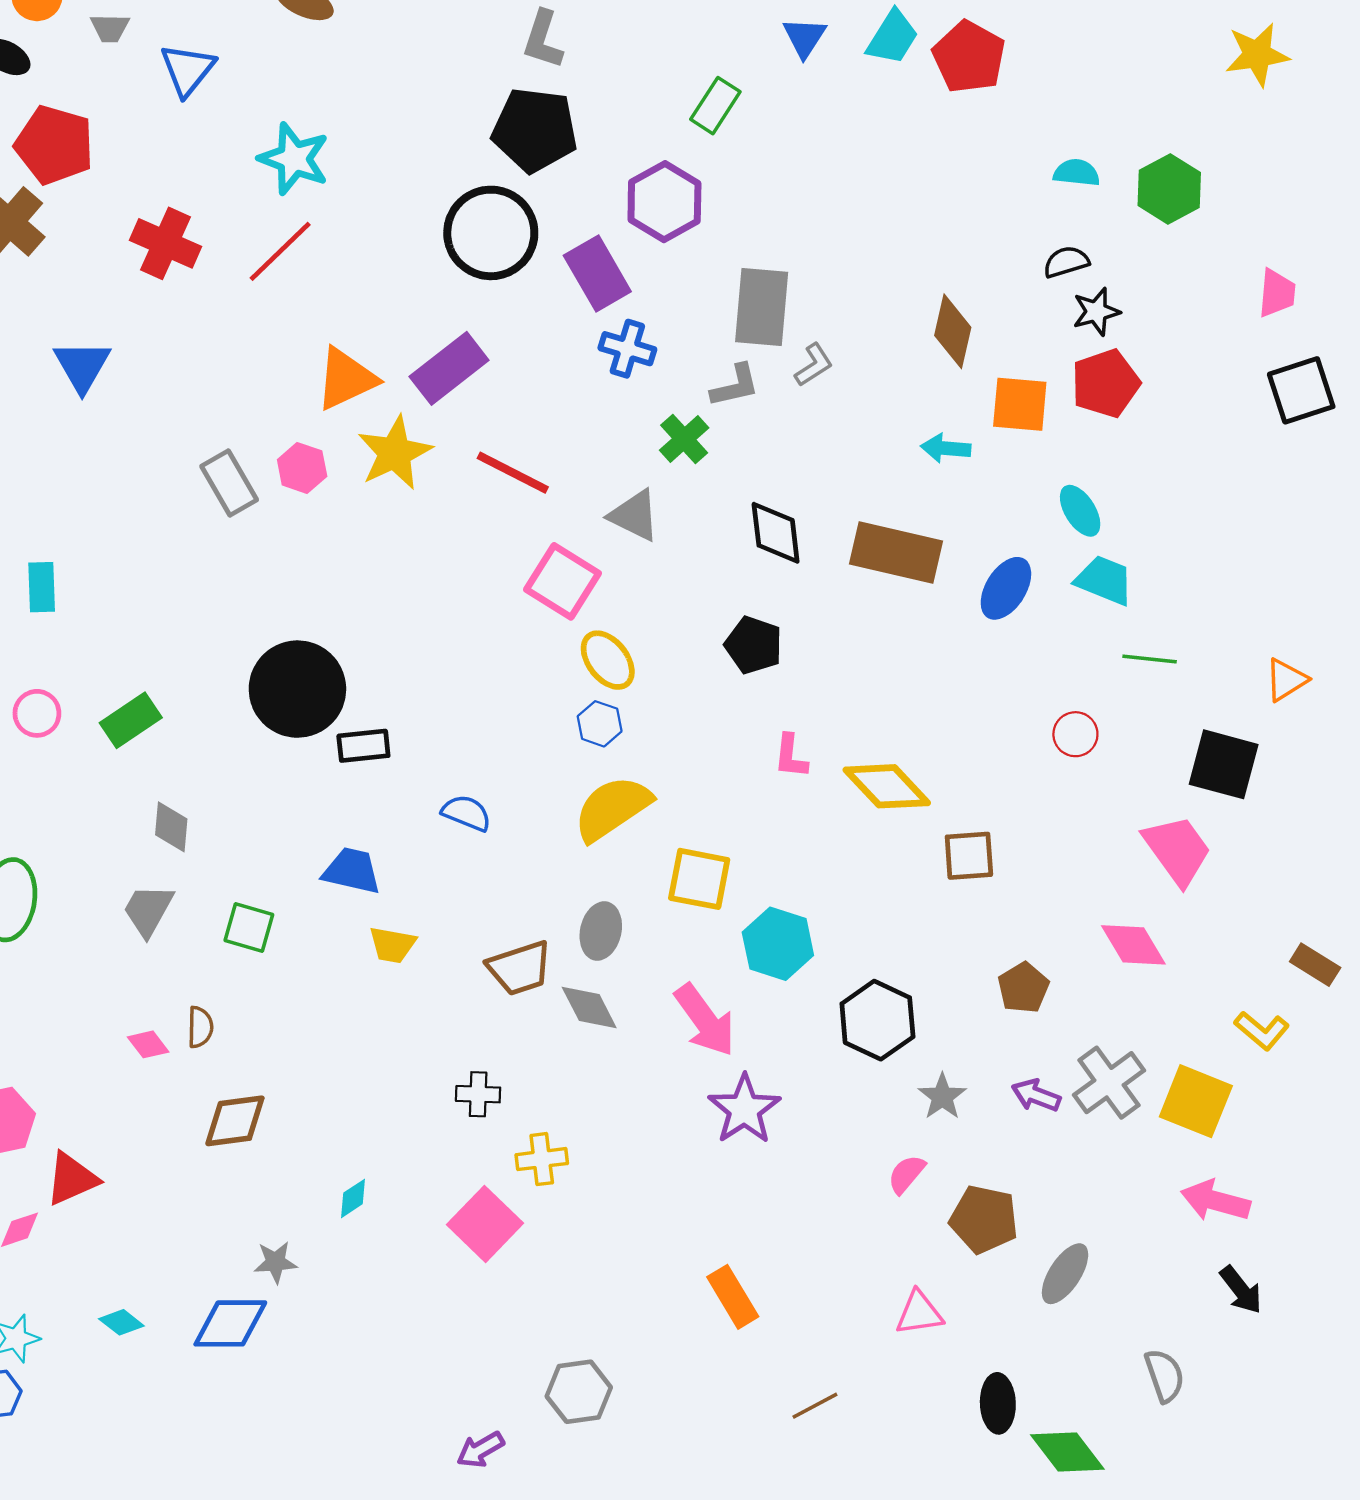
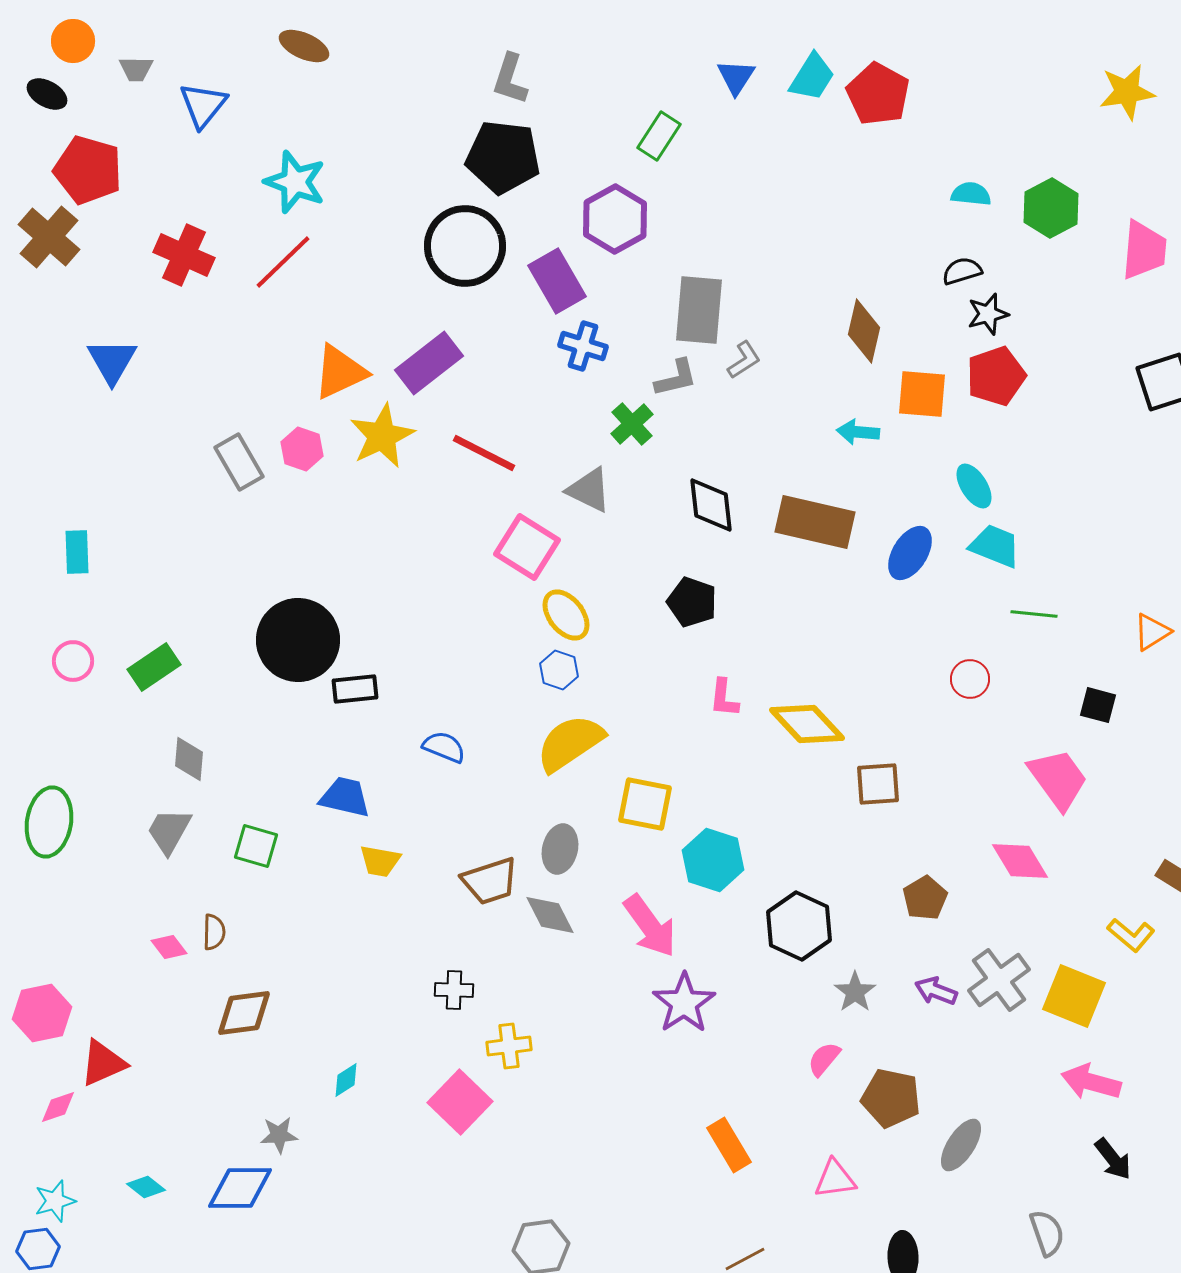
pink trapezoid: (1277, 293) -> (1144, 250), moved, size x1.4
black square: (1224, 764) -> (1098, 705), size x0.6
orange rectangle: (733, 1297) -> (729, 1145), moved

